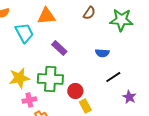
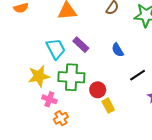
cyan trapezoid: (24, 33) -> (56, 49), moved
blue semicircle: (102, 53) -> (118, 50), moved, turned 56
pink cross: (29, 100) -> (49, 99), turned 32

